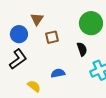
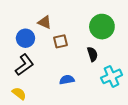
brown triangle: (37, 19) -> (45, 22), turned -40
yellow semicircle: (34, 86) -> (19, 93), moved

